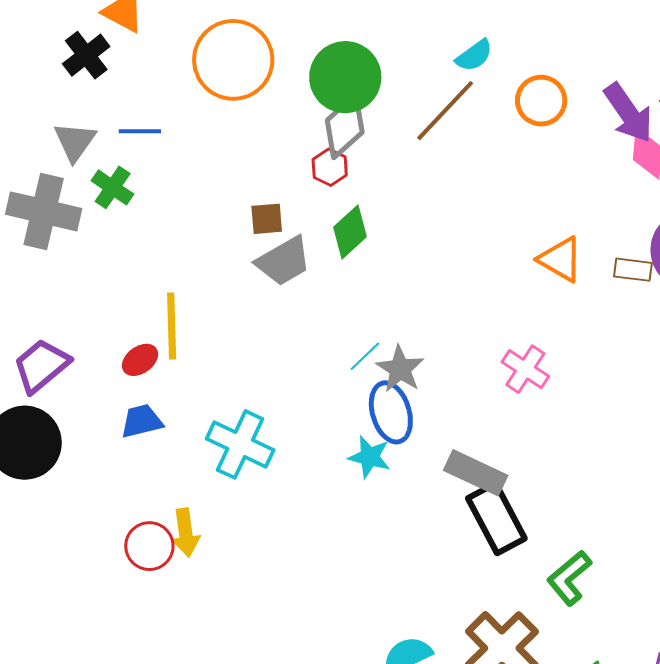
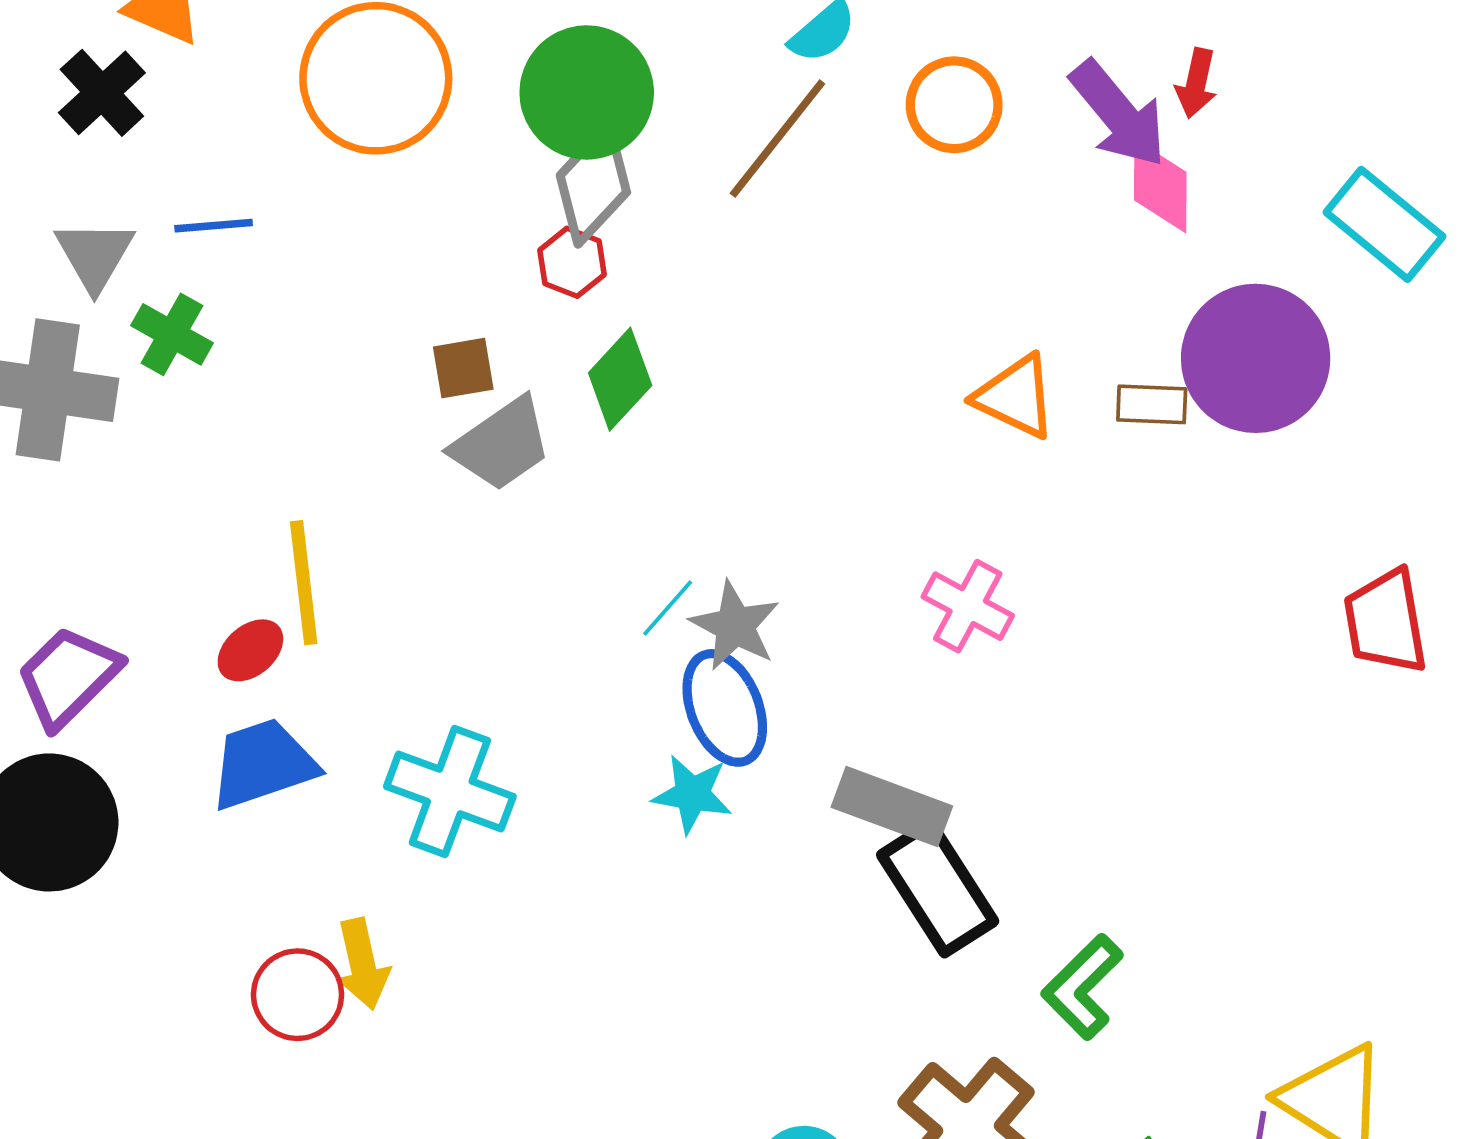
blue trapezoid: (142, 421) -> (263, 764), size x1.4

